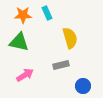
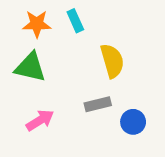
blue circle: (83, 86) -> (133, 122), moved

